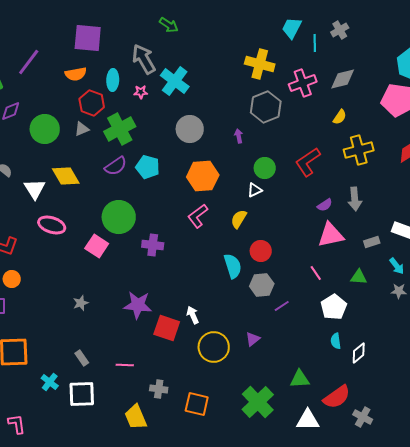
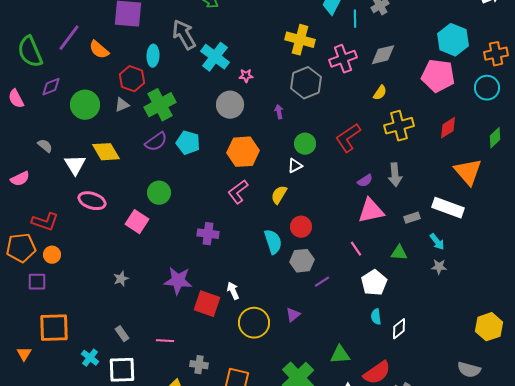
orange semicircle: (76, 74) -> (99, 50), moved, turned 50
pink star: (141, 92) -> (246, 76), moved
green circle: (119, 217) -> (159, 193), size x0.7
purple cross: (153, 245) -> (208, 234), moved

